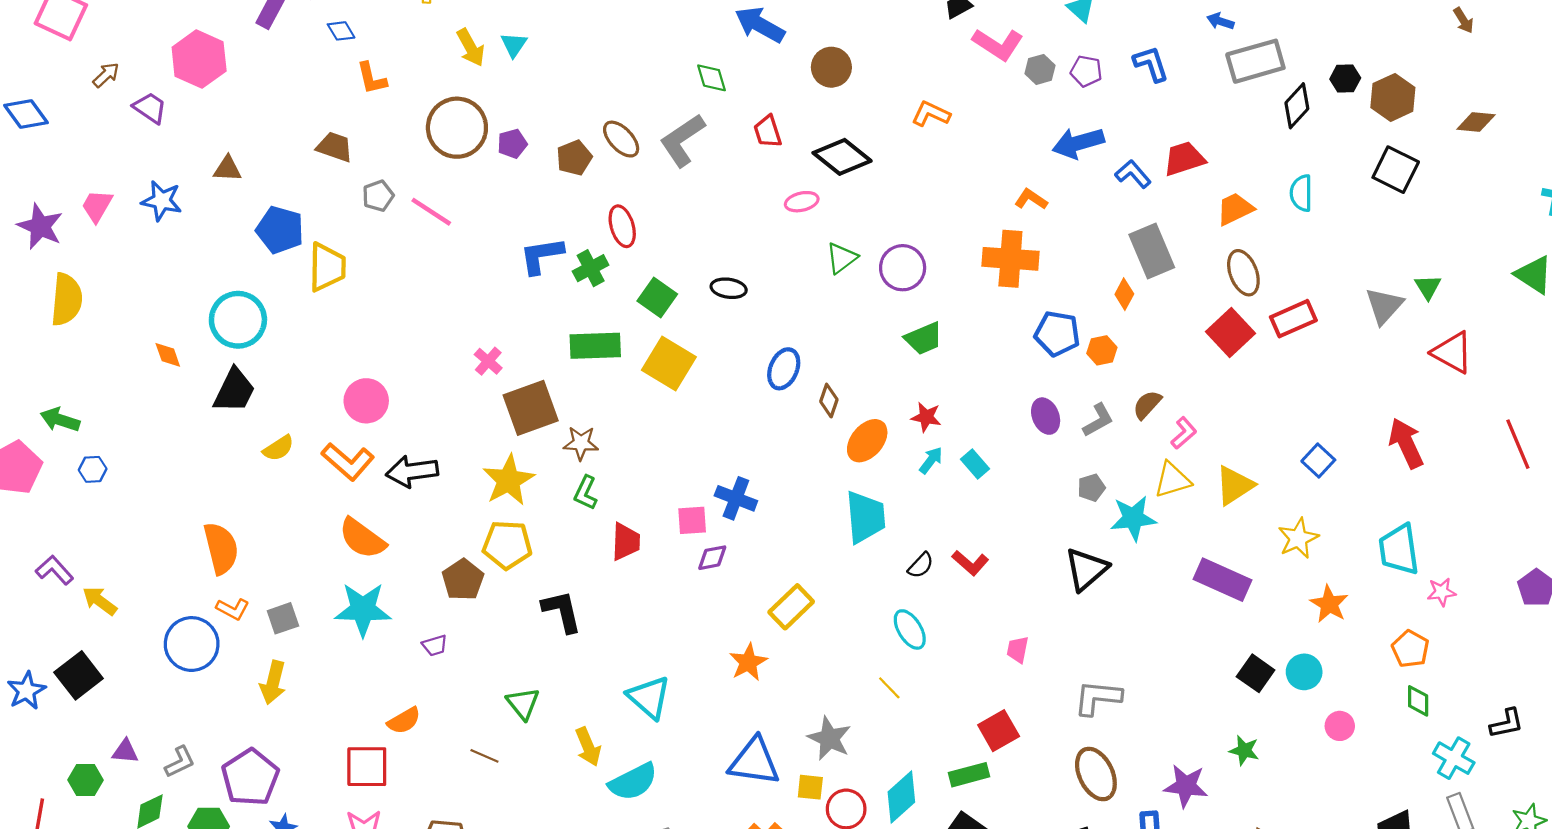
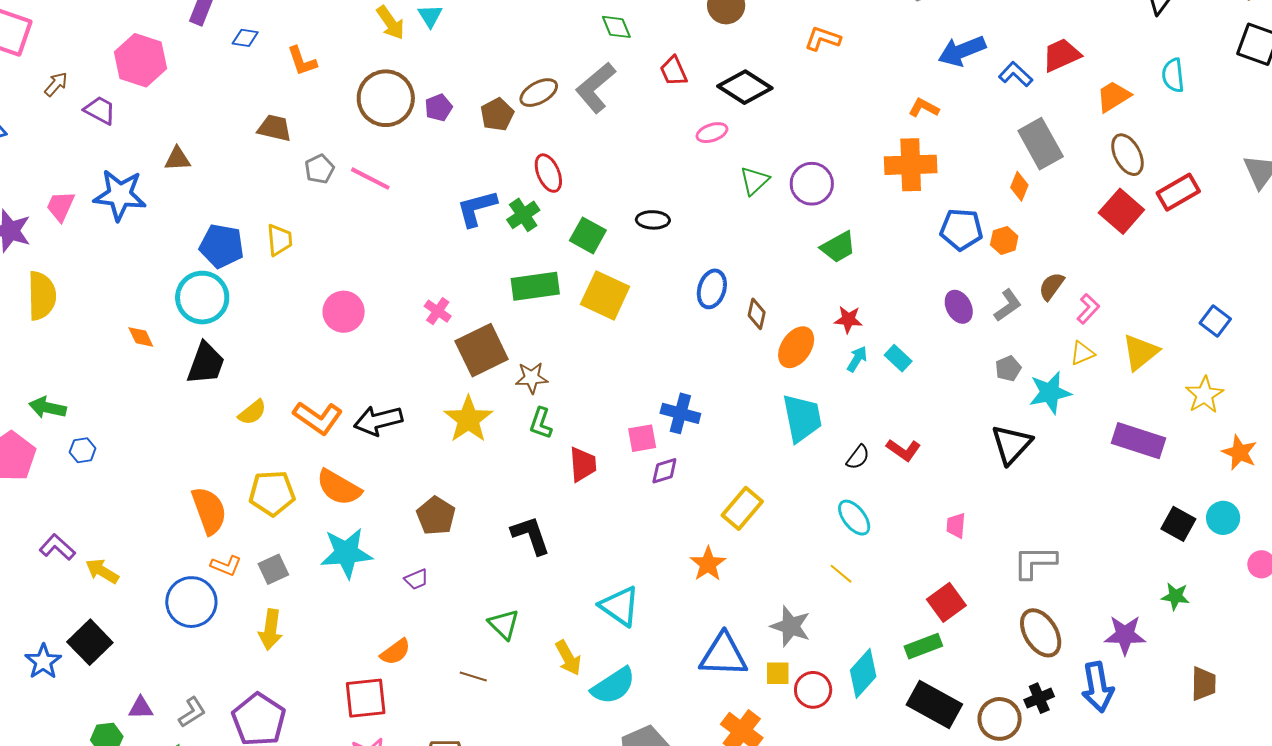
blue diamond: (341, 31) -> (245, 38), moved, turned -44
brown ellipse: (621, 139) -> (539, 93), turned -69
blue star: (162, 201) -> (120, 195), size x1.4
blue pentagon: (280, 230) -> (222, 246), moved
yellow trapezoid: (327, 267) -> (279, 240), size x0.7
pink circle: (366, 401) -> (344, 312), moved
yellow triangle: (1172, 480) -> (1082, 353), size x0.7
yellow pentagon: (507, 545) -> (272, 493), moved

